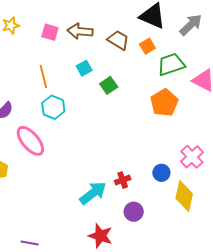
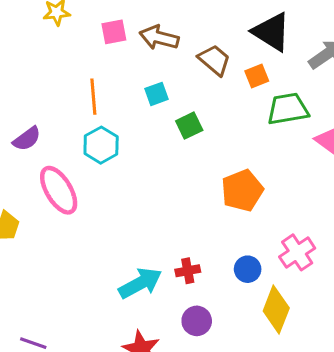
pink square: (50, 32) -> (114, 32), turned -36
orange pentagon: (164, 103) -> (242, 190), moved

